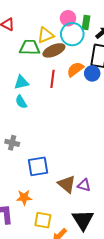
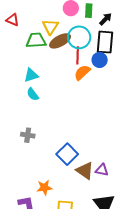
cyan circle: (72, 34) -> (79, 37), moved
yellow triangle: (46, 35) -> (50, 27), turned -30
orange semicircle: (75, 69) -> (82, 72), moved
red line: (53, 79) -> (78, 55), moved
blue square: (38, 166) -> (67, 154), moved, turned -30

